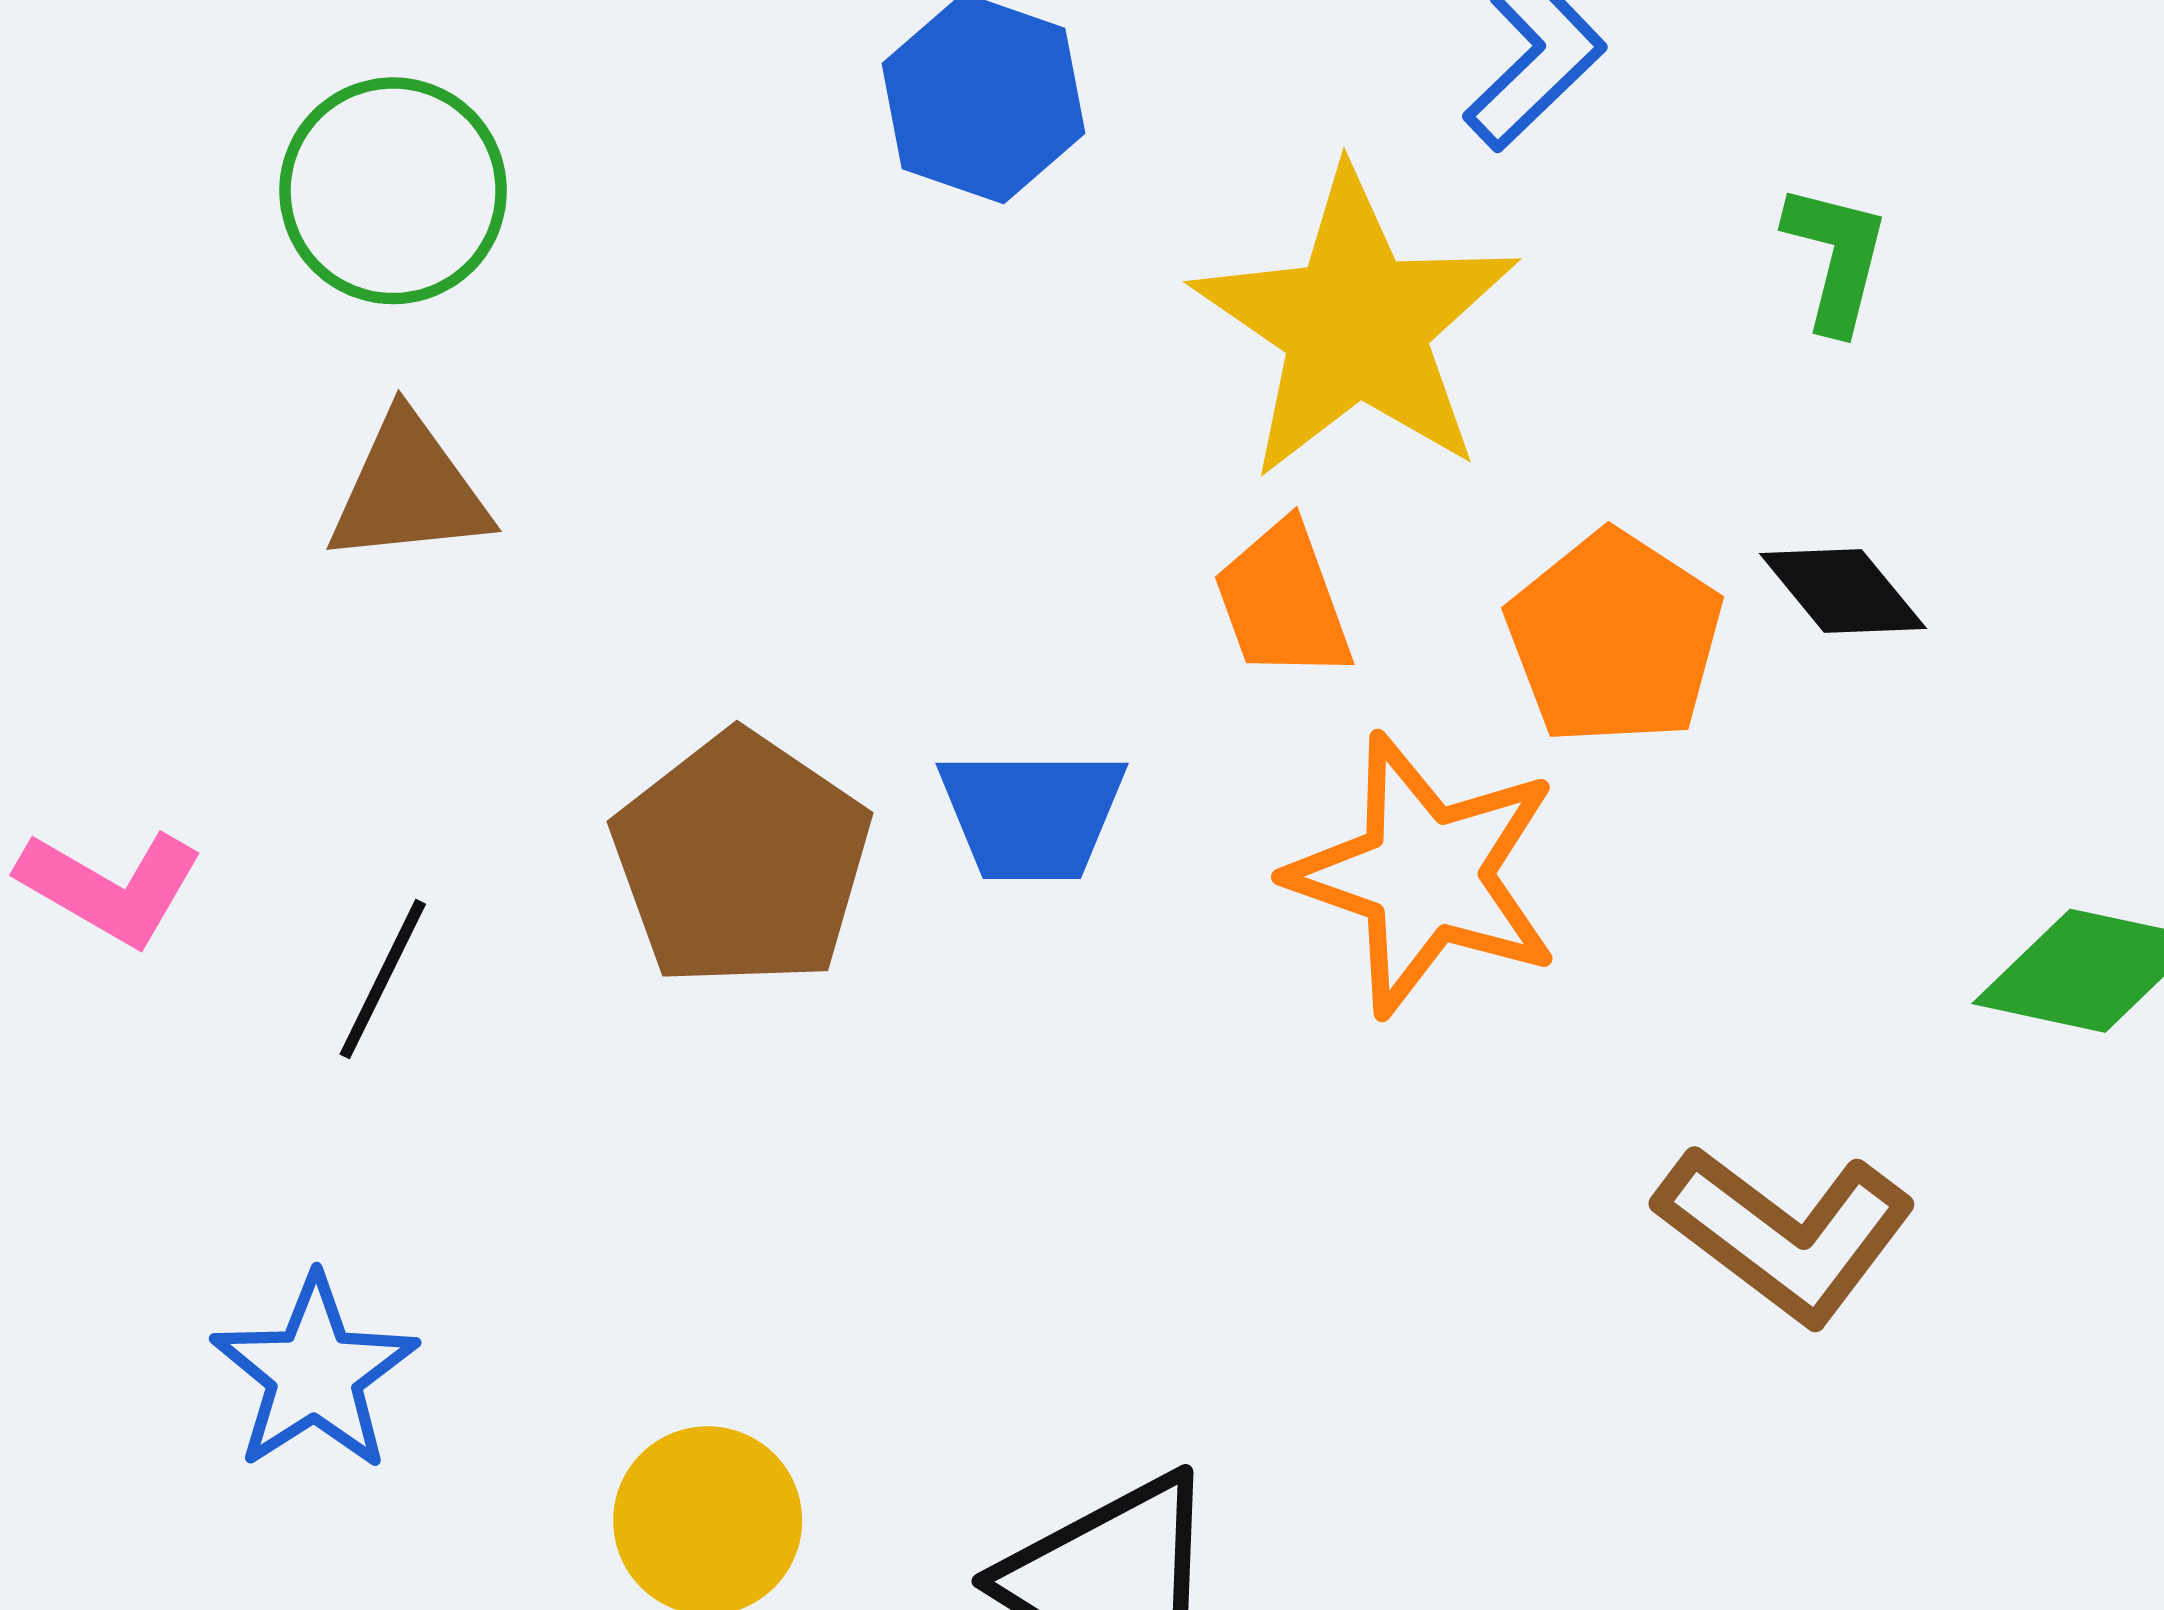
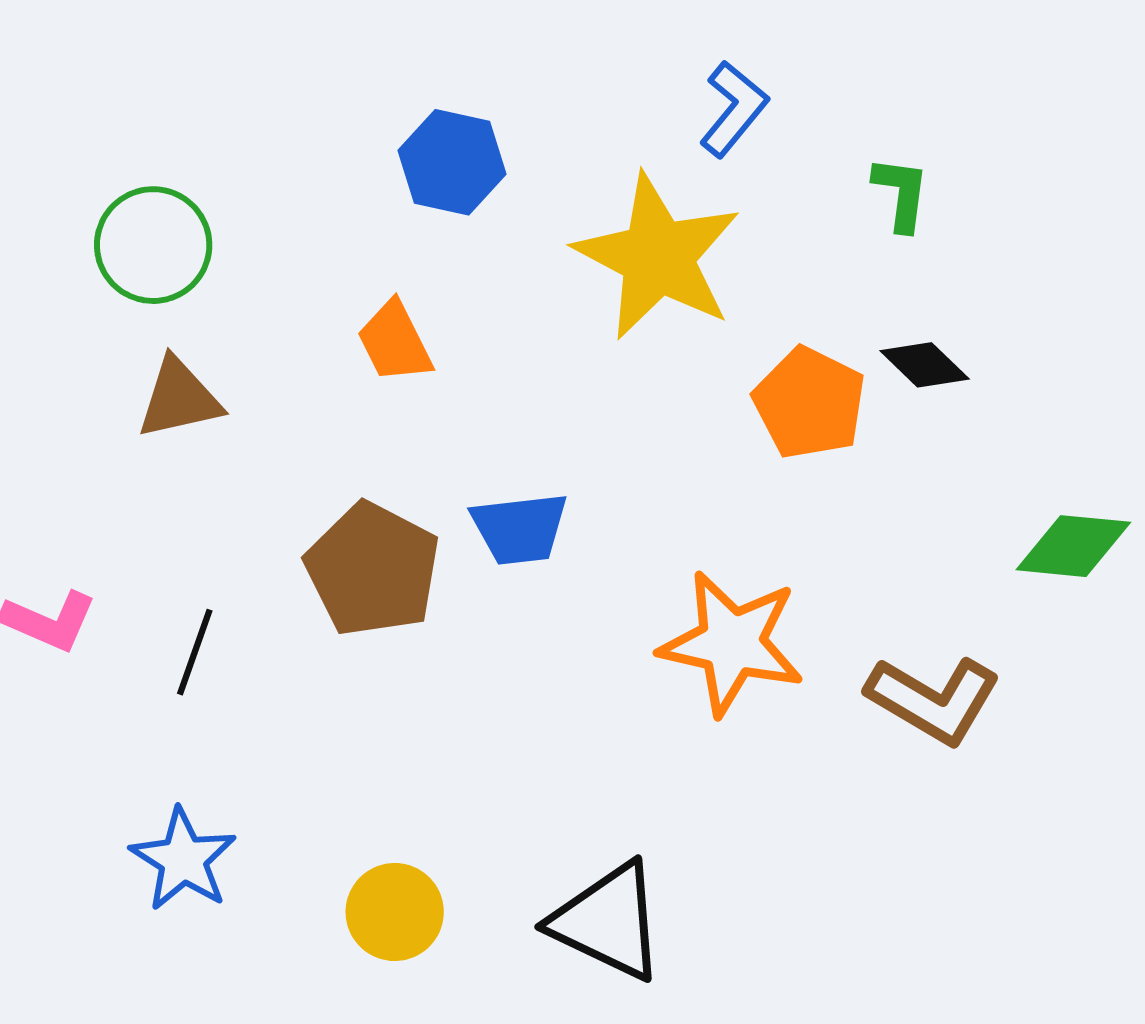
orange trapezoid: (1283, 601) -> (395, 342), moved
orange star: (1425, 875) -> (732, 643), moved

